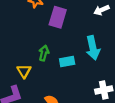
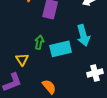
cyan rectangle: (67, 61) -> (61, 49), size x1.5

